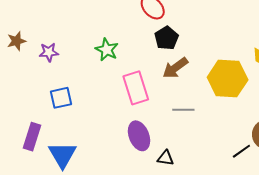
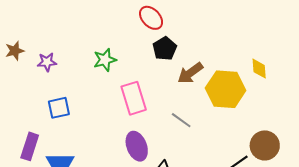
green star: (107, 50) -> (105, 60), turned 30
brown arrow: (175, 68) -> (190, 73), moved
gray line: (183, 110) -> (181, 120), turned 35

